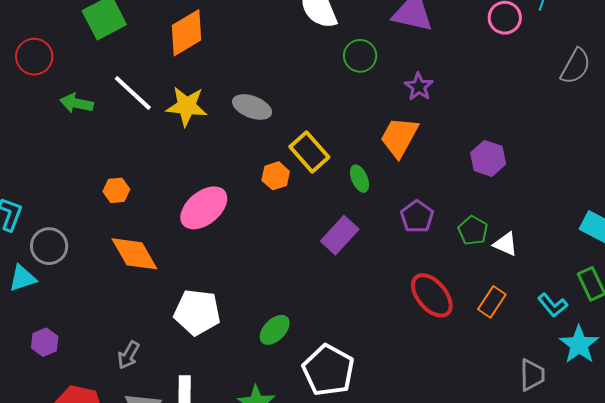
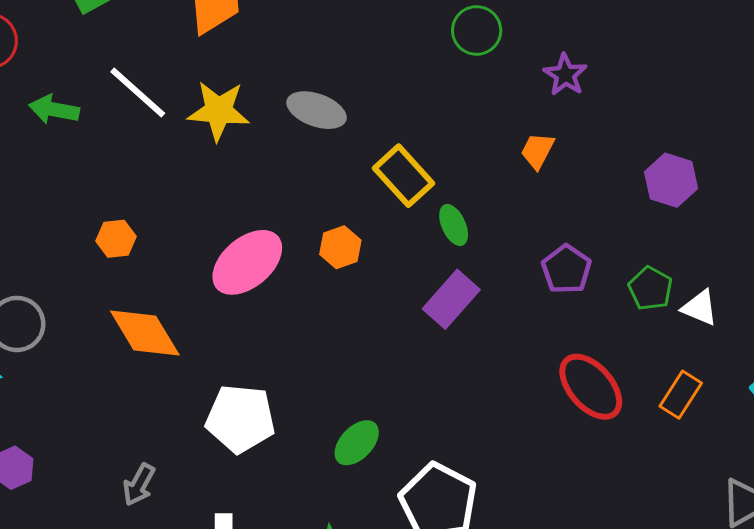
orange trapezoid: (399, 137) -> (537, 151), size x0.6
orange hexagon: (276, 176) -> (340, 247), moved
green ellipse: (360, 179) -> (454, 225), moved

